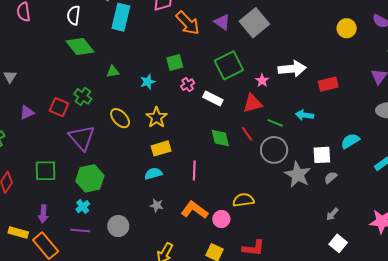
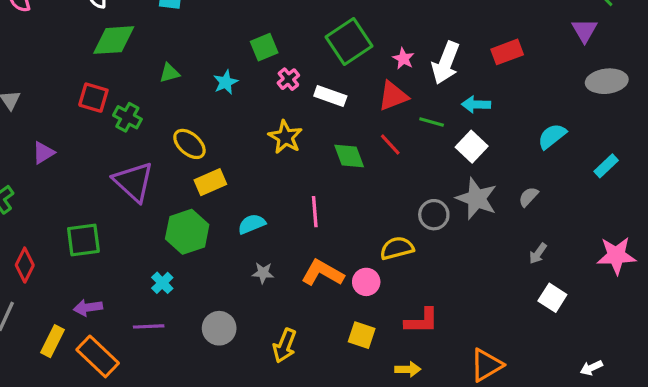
green diamond: (80, 47) -> (114, 40), turned -48
white arrow: (292, 69) -> (446, 63), moved, turned 124
red square: (59, 107) -> (93, 98), moved
yellow star: (157, 117) -> (285, 137), moved
yellow rectangle: (161, 148) -> (210, 182), moved
gray circle: (274, 150) -> (434, 215), moved, size x0.7
white square: (322, 155) -> (472, 147), moved, turned -36
green hexagon: (90, 178) -> (187, 232), moved
cyan cross: (83, 207) -> (162, 283), moved
purple arrow: (43, 214) -> (88, 308), turned 84
gray circle: (118, 226) -> (219, 328), moved
yellow rectangle: (18, 232) -> (53, 341), turned -72

